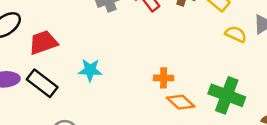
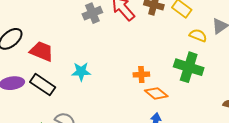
red trapezoid: (43, 42) -> (42, 51), turned 45
green cross: (227, 95) -> (189, 67), moved

